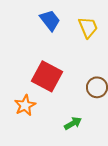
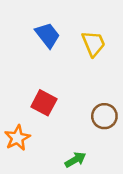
red square: (47, 76) -> (44, 103), size x0.7

